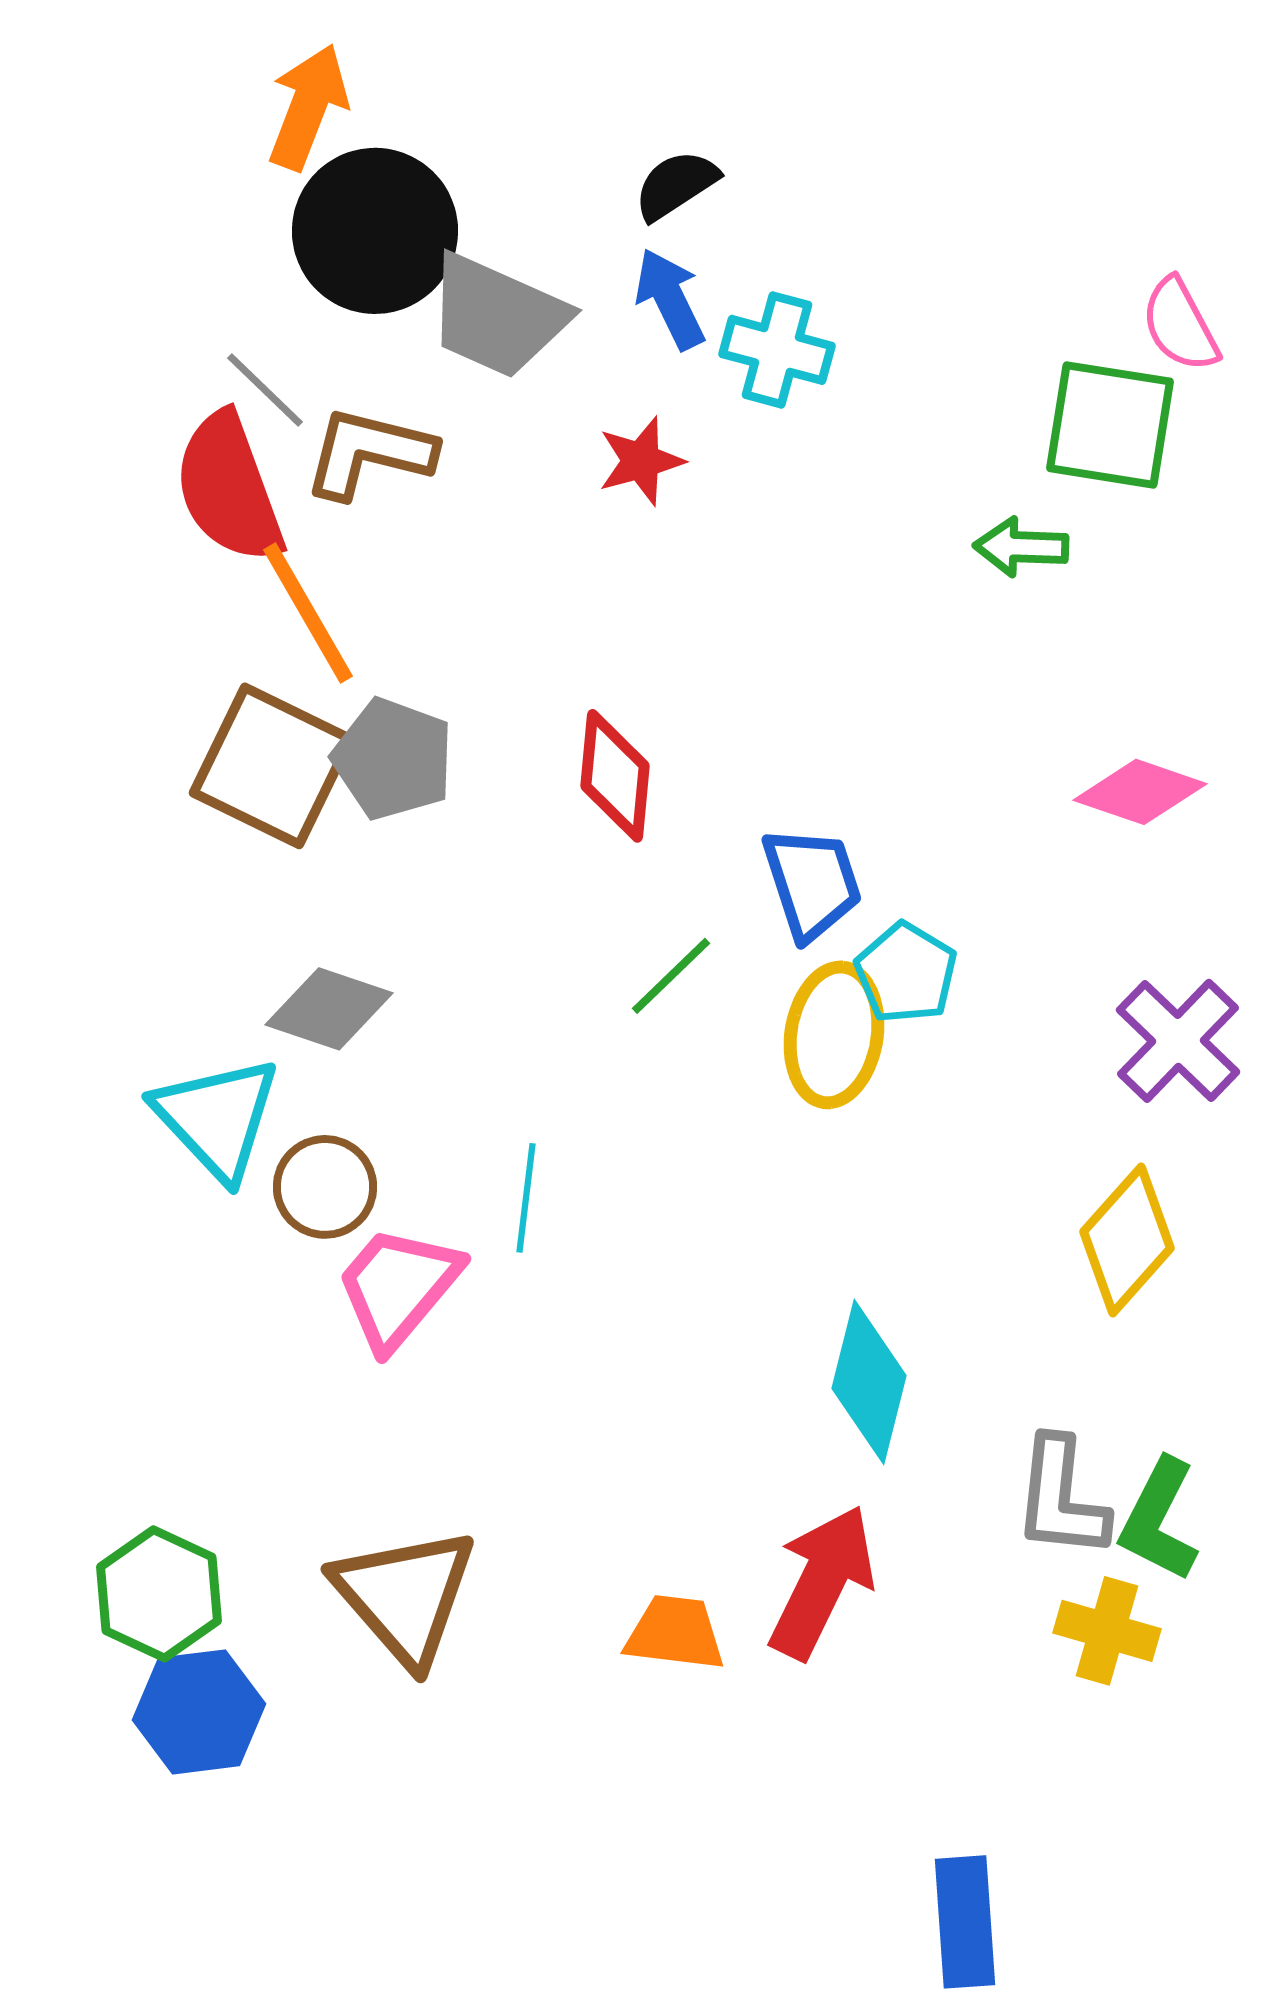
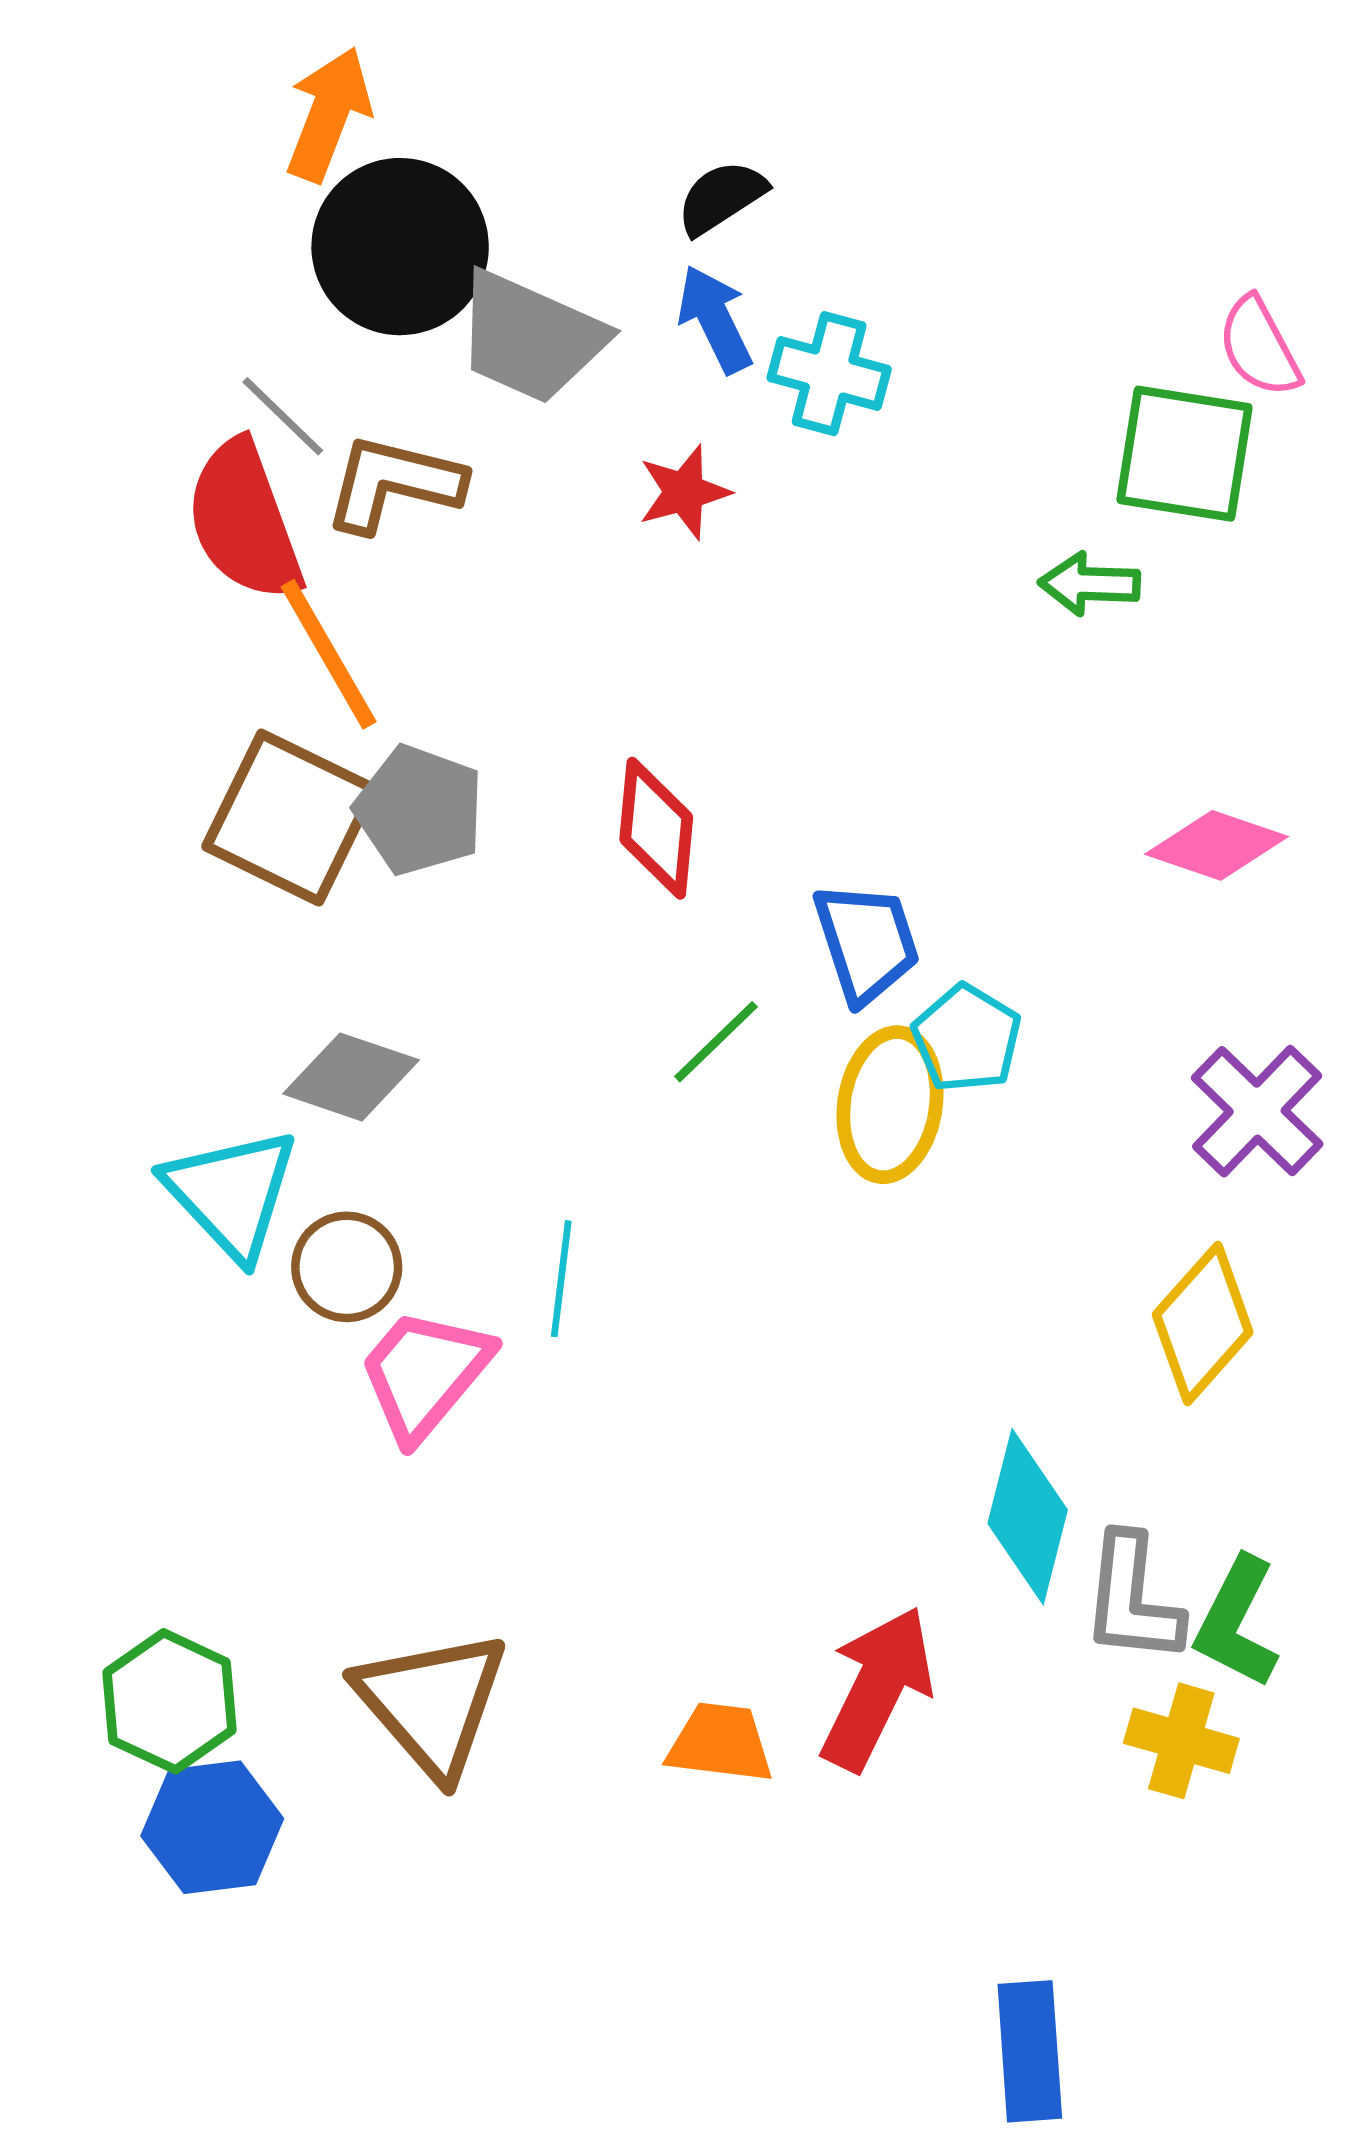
cyan diamond: (869, 1382) -> (1028, 1517), moved

